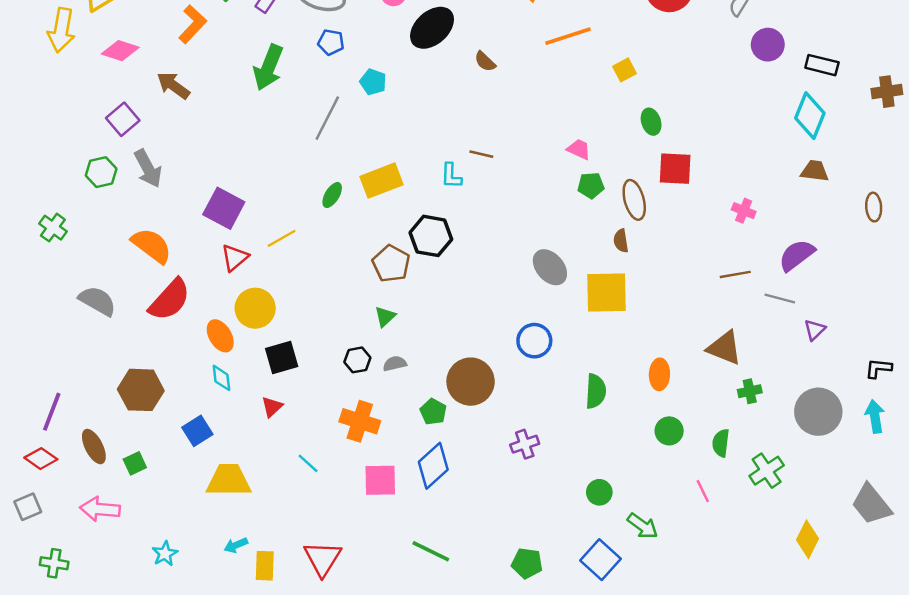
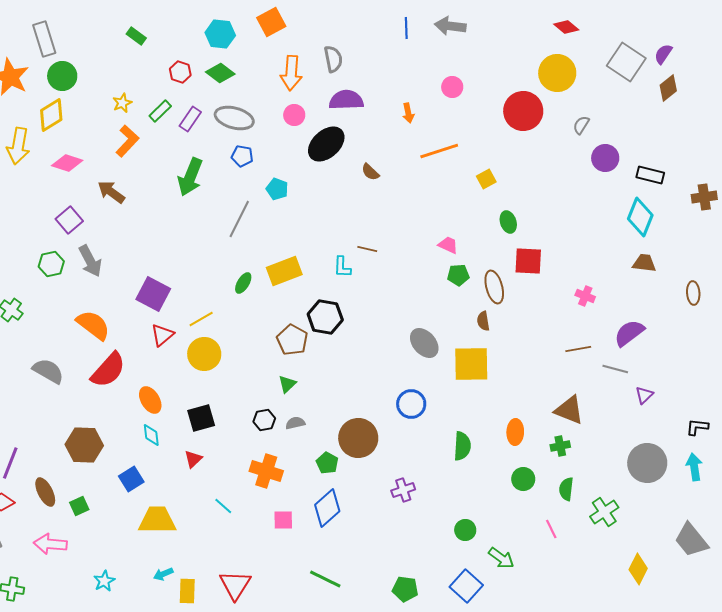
yellow circle: (255, 308) -> (204, 354), moved
green cross: (750, 391) -> (560, 446), moved
pink square: (380, 480) -> (283, 520), size x0.7

